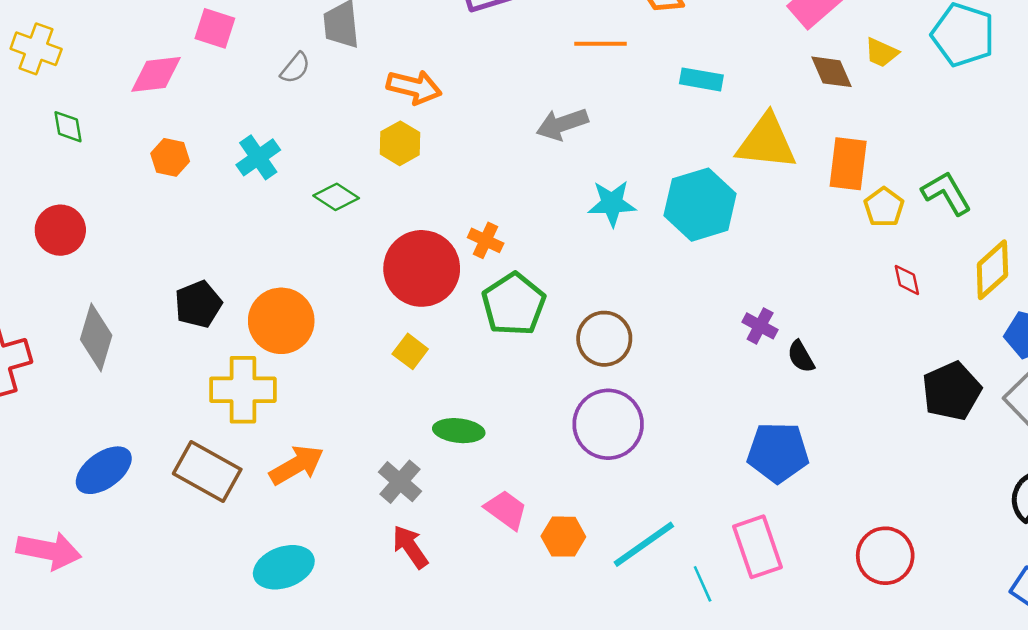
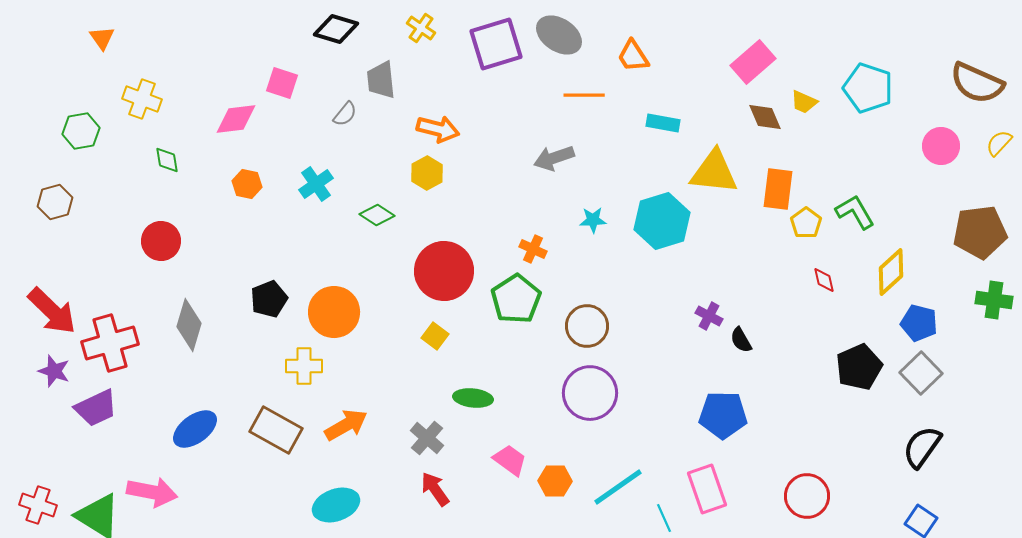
cyan star: (612, 203) -> (593, 220), size x0.7
orange cross: (486, 240) -> (533, 249), moved
yellow cross: (243, 390) -> (304, 366), size x0.7

